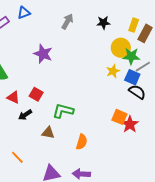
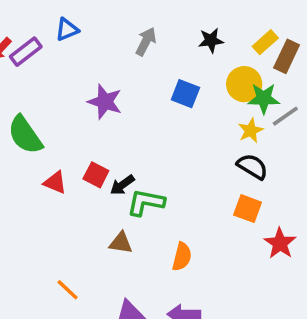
yellow rectangle: (134, 25) -> (265, 42), turned 32
yellow star: (113, 71) -> (251, 130), moved
blue square: (132, 77) -> (185, 94), moved
black semicircle: (137, 92) -> (252, 166), moved
black arrow: (25, 115) -> (122, 185), moved
red star: (130, 124) -> (280, 243), moved

